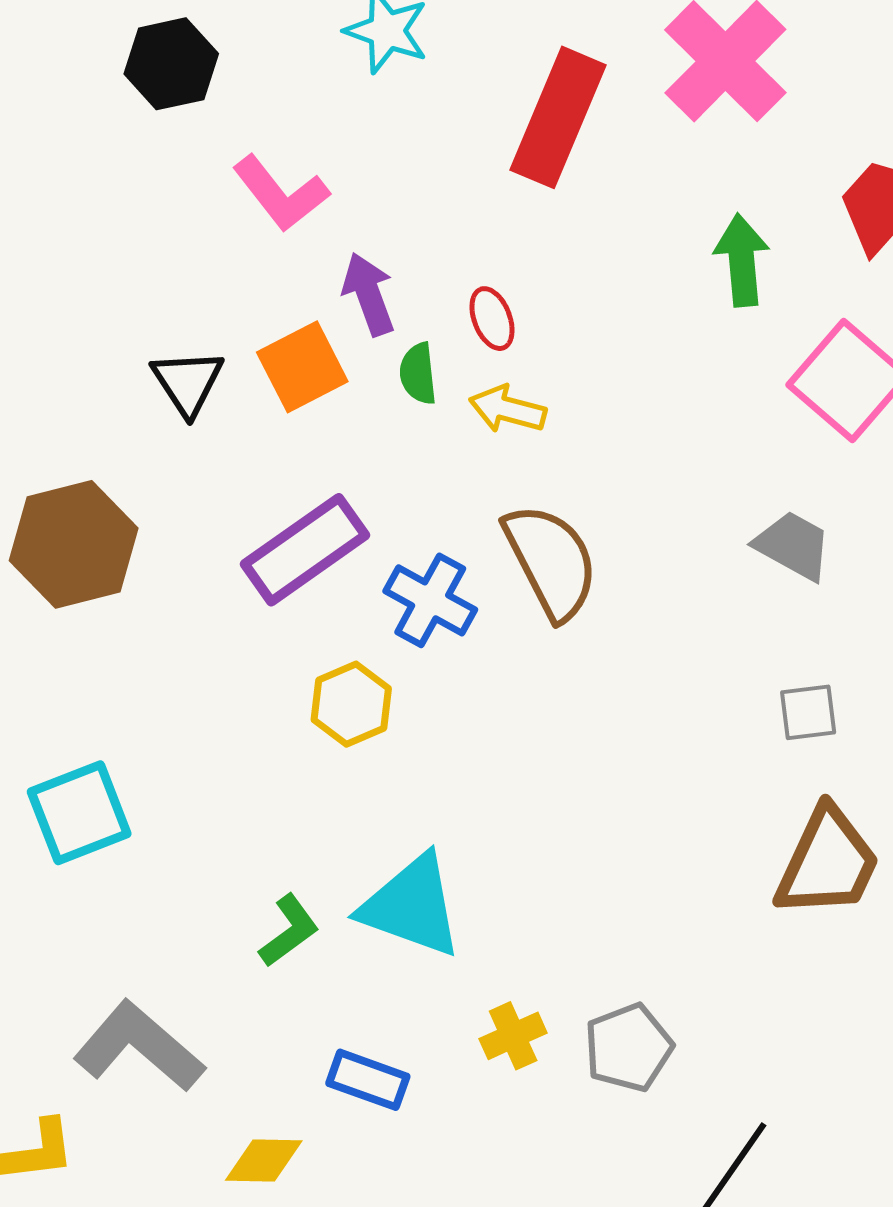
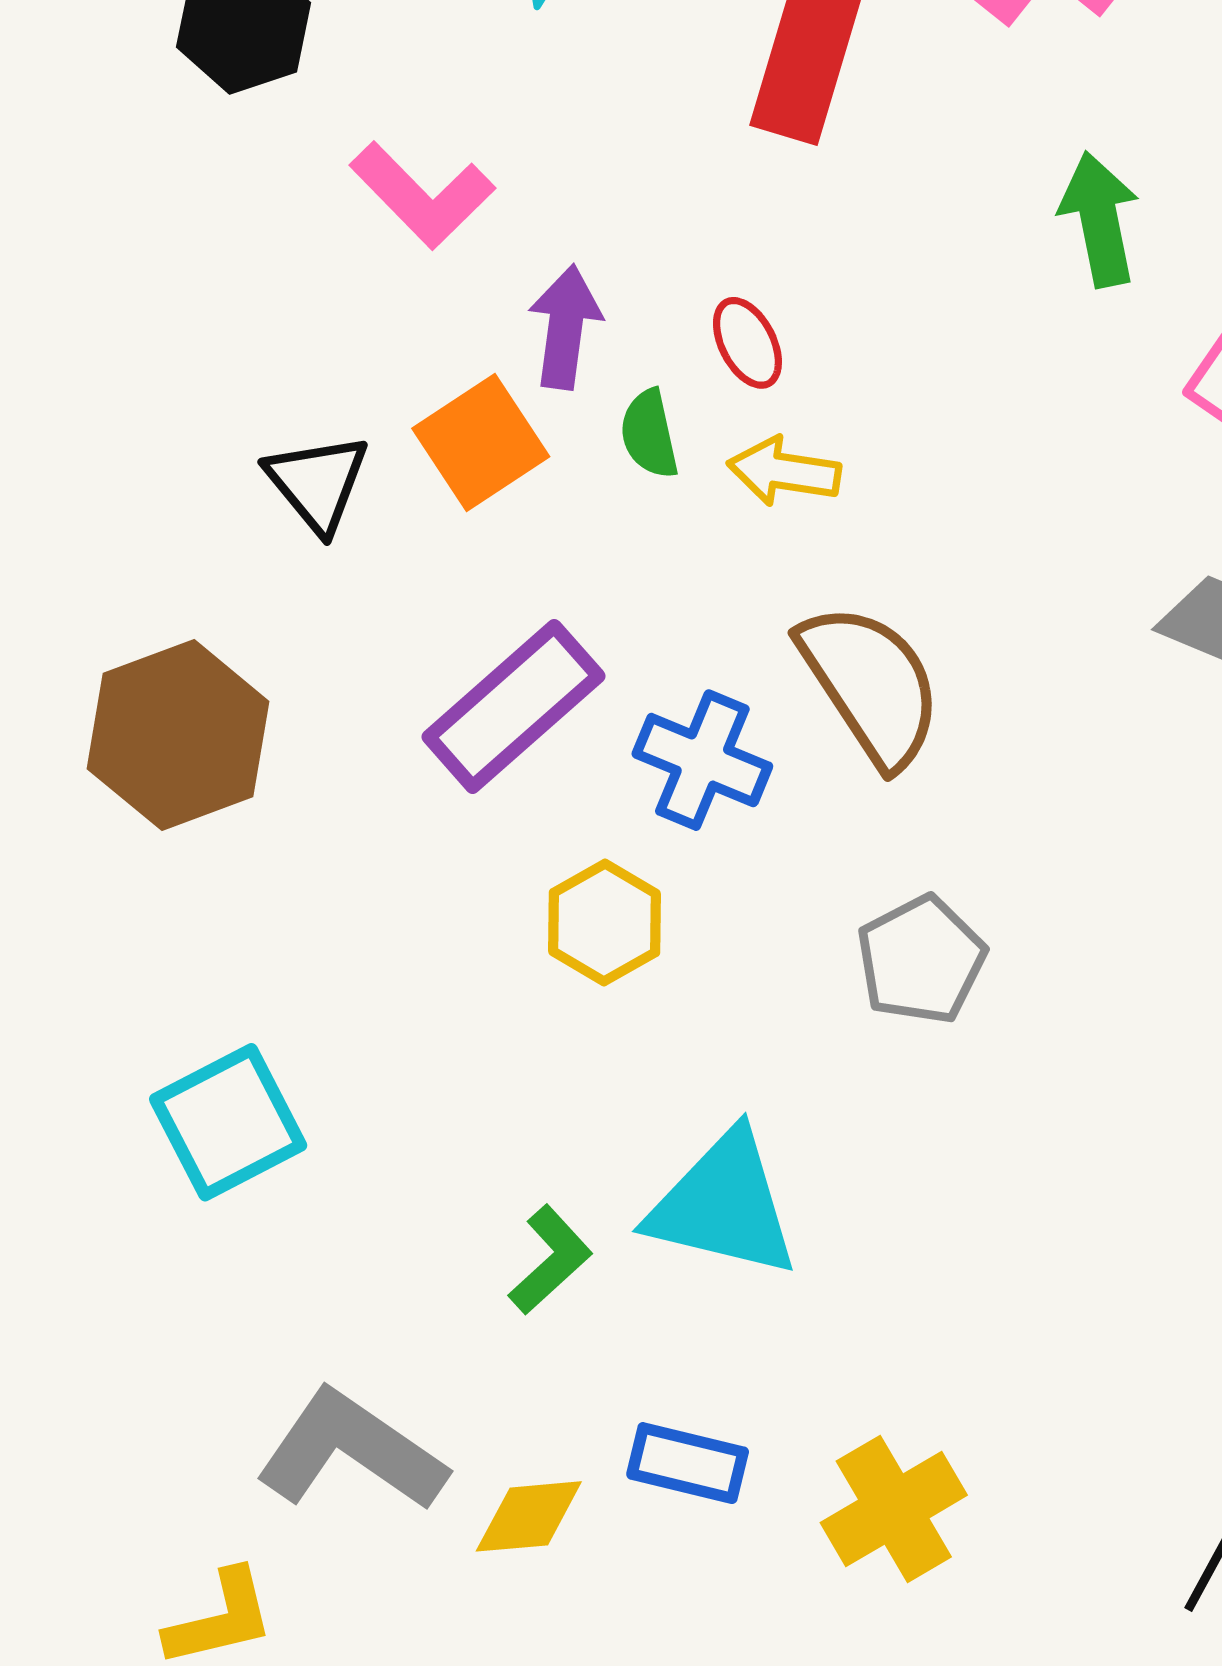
purple arrow: (369, 294) -> (565, 327), turned 34
yellow cross: (513, 1036) -> (894, 1509), moved, size x1.5
gray pentagon: (628, 1048) -> (921, 960), moved
yellow diamond: (264, 1160) -> (529, 1516), moved

